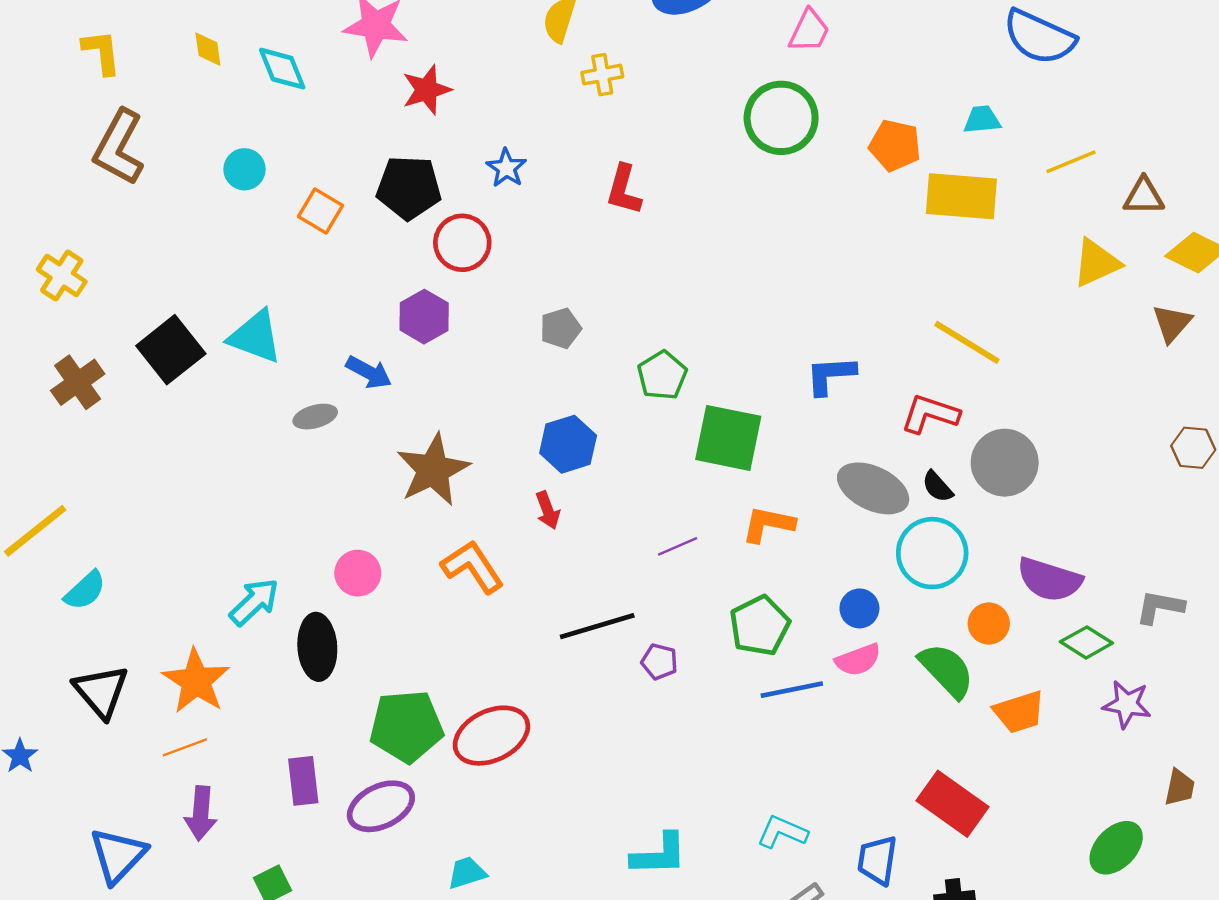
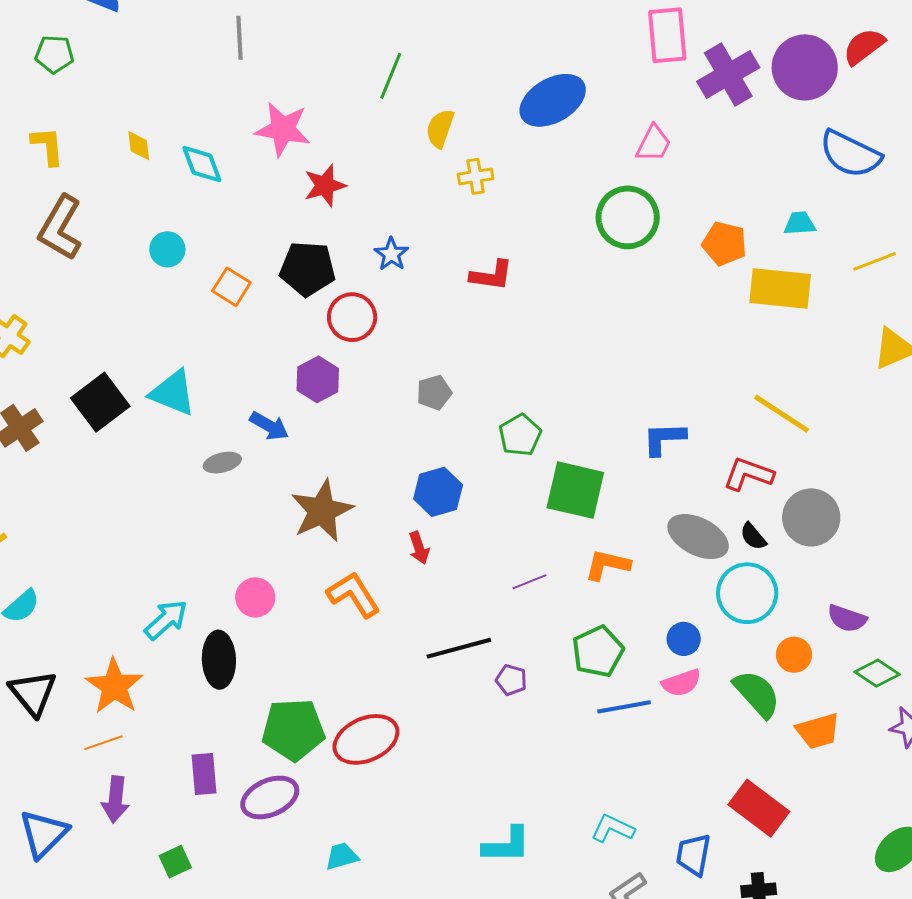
red L-shape: (624, 190) -> (491, 275), turned -99
purple semicircle: (1050, 580) -> (847, 618), size x0.7

